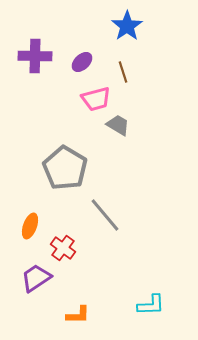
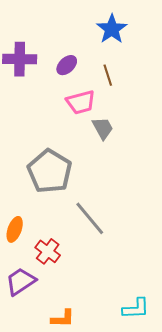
gray trapezoid: (118, 125) -> (103, 128), turned 30

